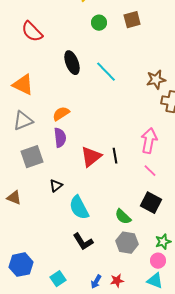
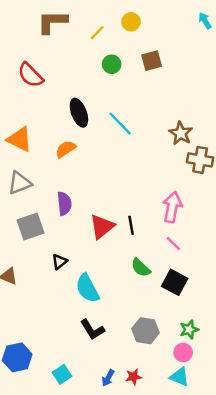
brown star: (156, 80) -> (181, 133), turned -30
orange semicircle: (61, 114) -> (66, 149), moved
green semicircle: (123, 217) -> (141, 268), moved

